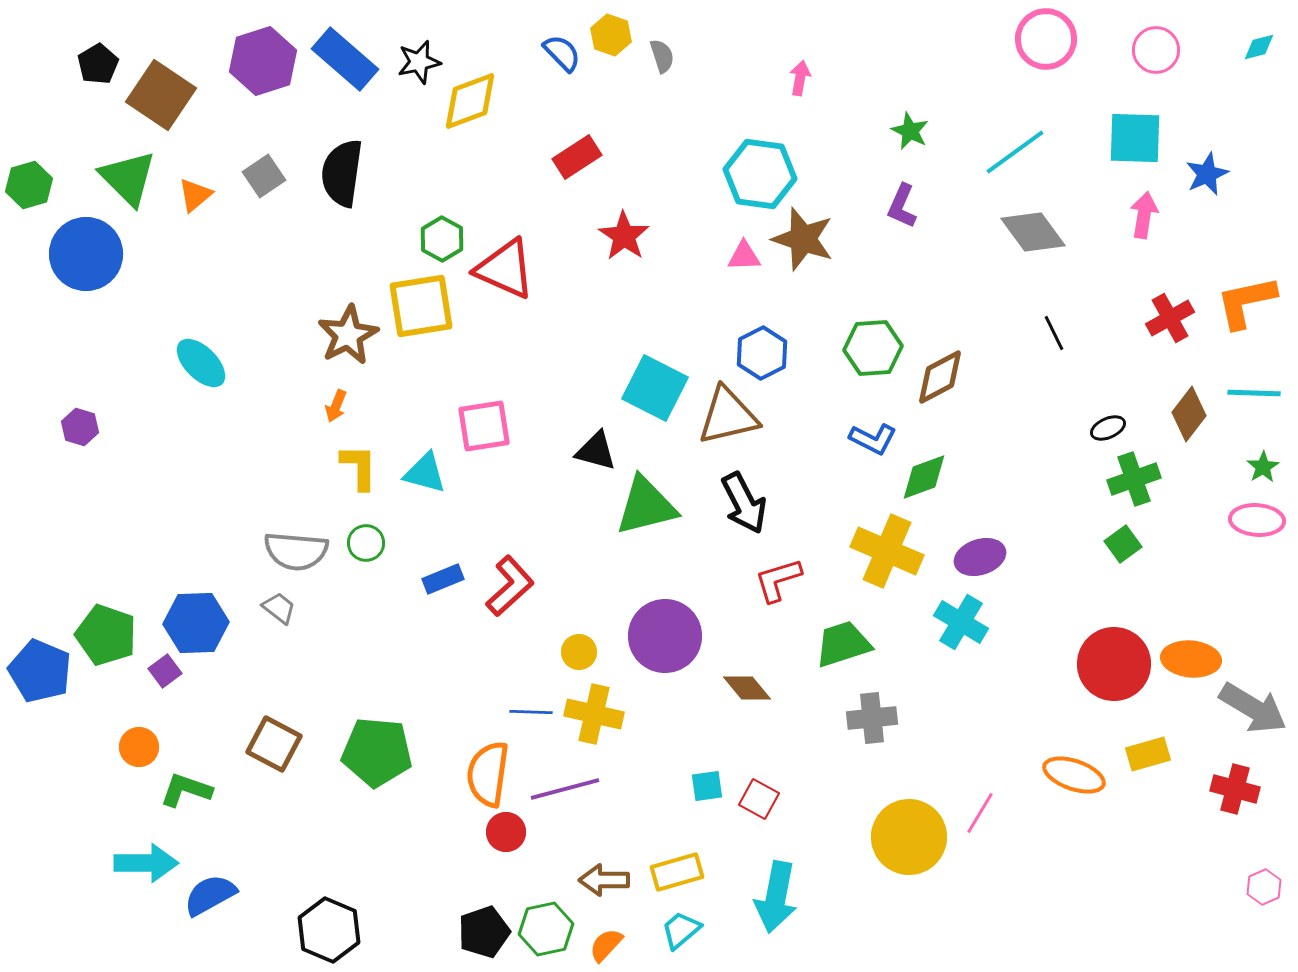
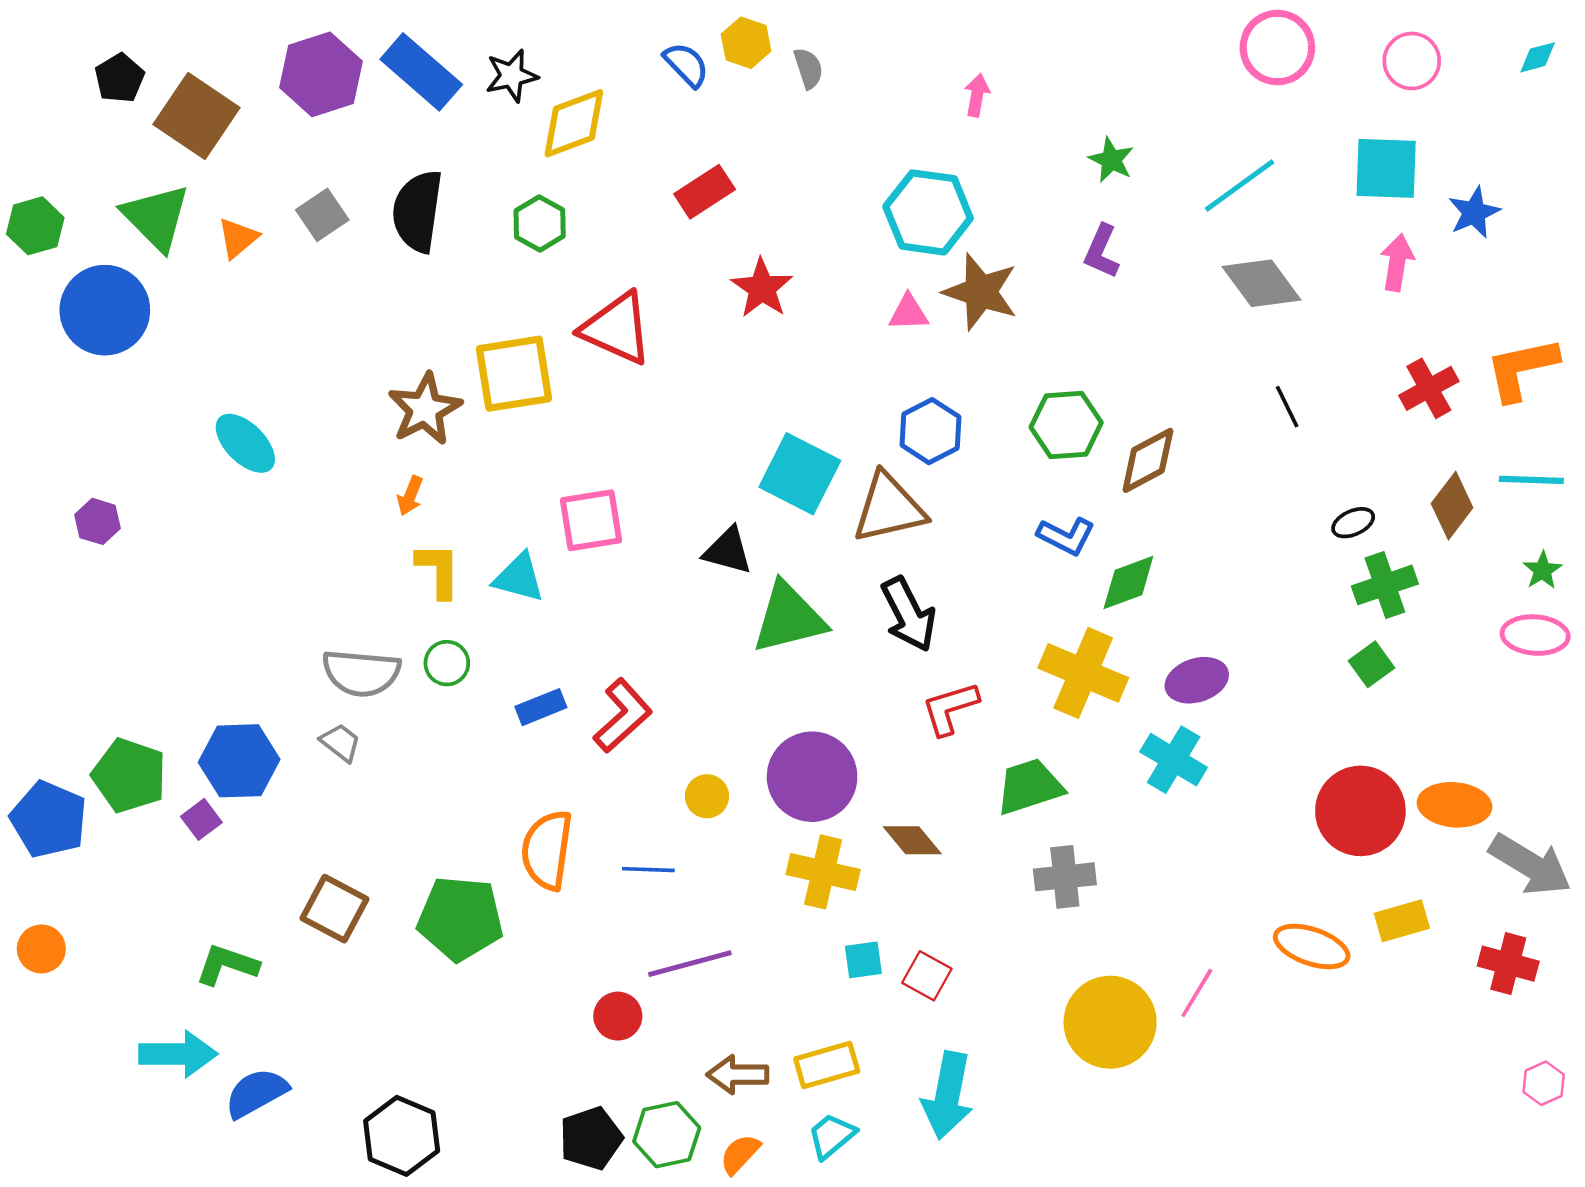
green hexagon: (442, 239) -> (540, 223), moved
yellow cross: (594, 714) -> (823, 872), moved
orange circle: (139, 747) -> (41, 949), moved
orange semicircle: (488, 774) -> (547, 850), moved

